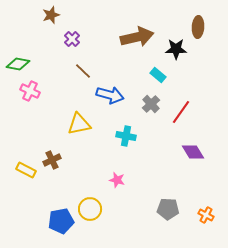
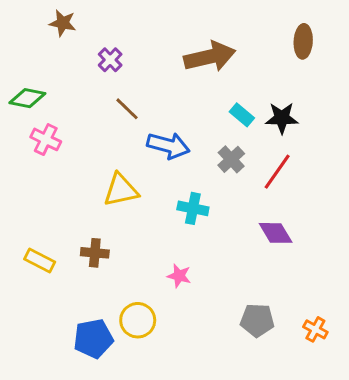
brown star: (51, 15) -> (63, 23), moved, turned 30
black star: (176, 49) -> (282, 118), moved
purple diamond: (193, 152) -> (276, 233), moved
brown cross: (52, 160) -> (95, 253), moved, turned 30

